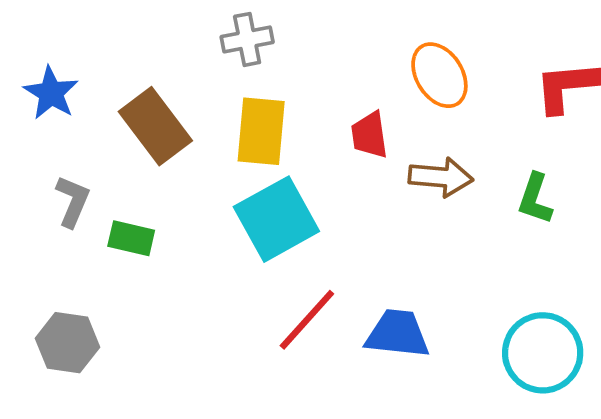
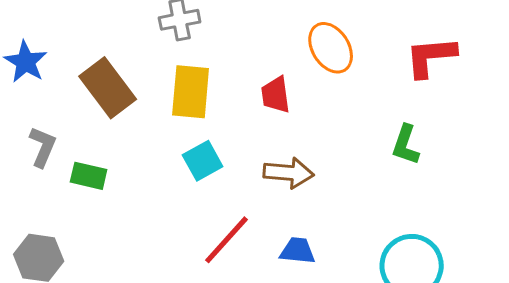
brown arrow: (441, 177) -> (289, 173), moved
cyan square: (276, 219) -> (203, 161), size x0.6
blue trapezoid: (397, 334) -> (298, 251), size x0.7

